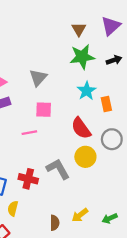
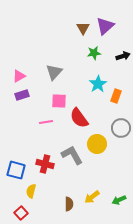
purple triangle: (111, 26) -> (105, 26), moved
brown triangle: (79, 29) -> (83, 28), moved
green star: (82, 57) -> (94, 53), size x0.6
orange rectangle: (106, 104) -> (116, 96), turned 32
red semicircle: (81, 128) -> (79, 118), moved

